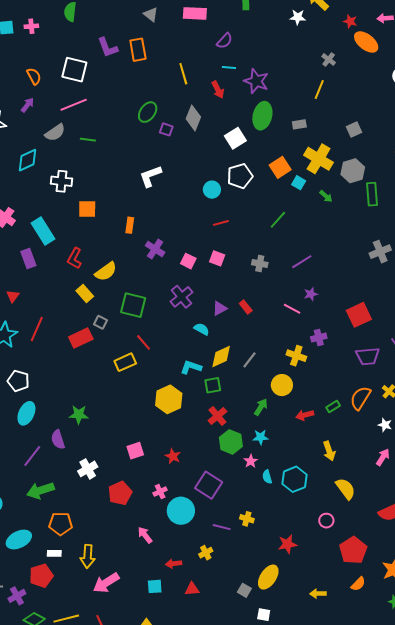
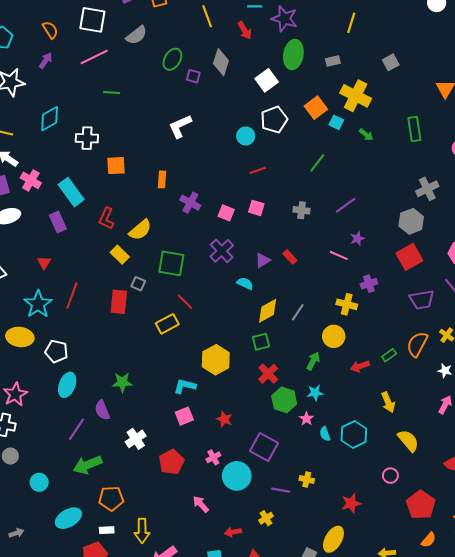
gray semicircle: (55, 133) -> (137, 35), moved
gray hexagon: (353, 171) -> (411, 221), moved
red rectangle: (81, 338) -> (119, 302), turned -55
cyan L-shape: (191, 367) -> (185, 386), moved

